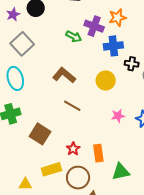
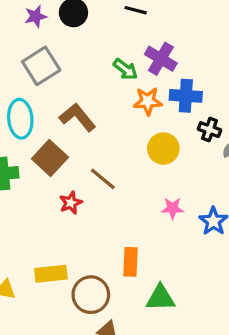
orange star: (118, 18) -> (148, 101), moved
brown L-shape: (64, 75) -> (77, 117), moved
brown square: (40, 134) -> (50, 158), moved
red star: (73, 149) -> (71, 203), moved

